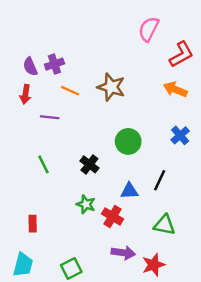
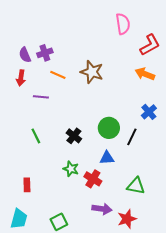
pink semicircle: (149, 29) -> (123, 24), turned 145
green circle: (128, 141) -> (109, 128), moved
black line: (160, 180) -> (132, 137), moved

